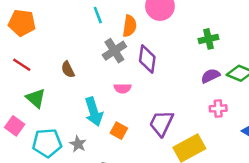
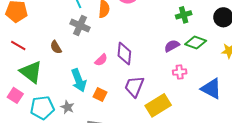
green cross: (209, 39) -> (184, 15), moved
gray cross: (114, 51) -> (80, 26), moved, turned -30
purple diamond: (147, 59) -> (124, 54), moved
pink semicircle: (123, 88) -> (101, 60), turned -40
green triangle: (36, 98) -> (31, 72), size x1.4

